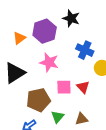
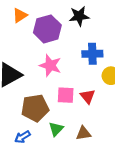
black star: (71, 18) -> (79, 16), turned -30
orange triangle: (19, 38) -> (20, 15), moved
blue cross: (85, 50) -> (92, 54), turned -30

